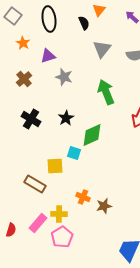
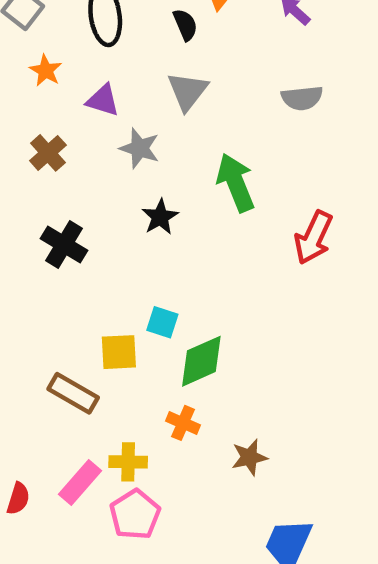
gray triangle: (102, 49) -> (188, 91), moved
purple triangle: (48, 56) -> (103, 100), turned 35
black star: (66, 118) -> (160, 217), moved
green diamond: (92, 135) -> (201, 361), moved
brown star: (104, 206) -> (249, 457), moved

